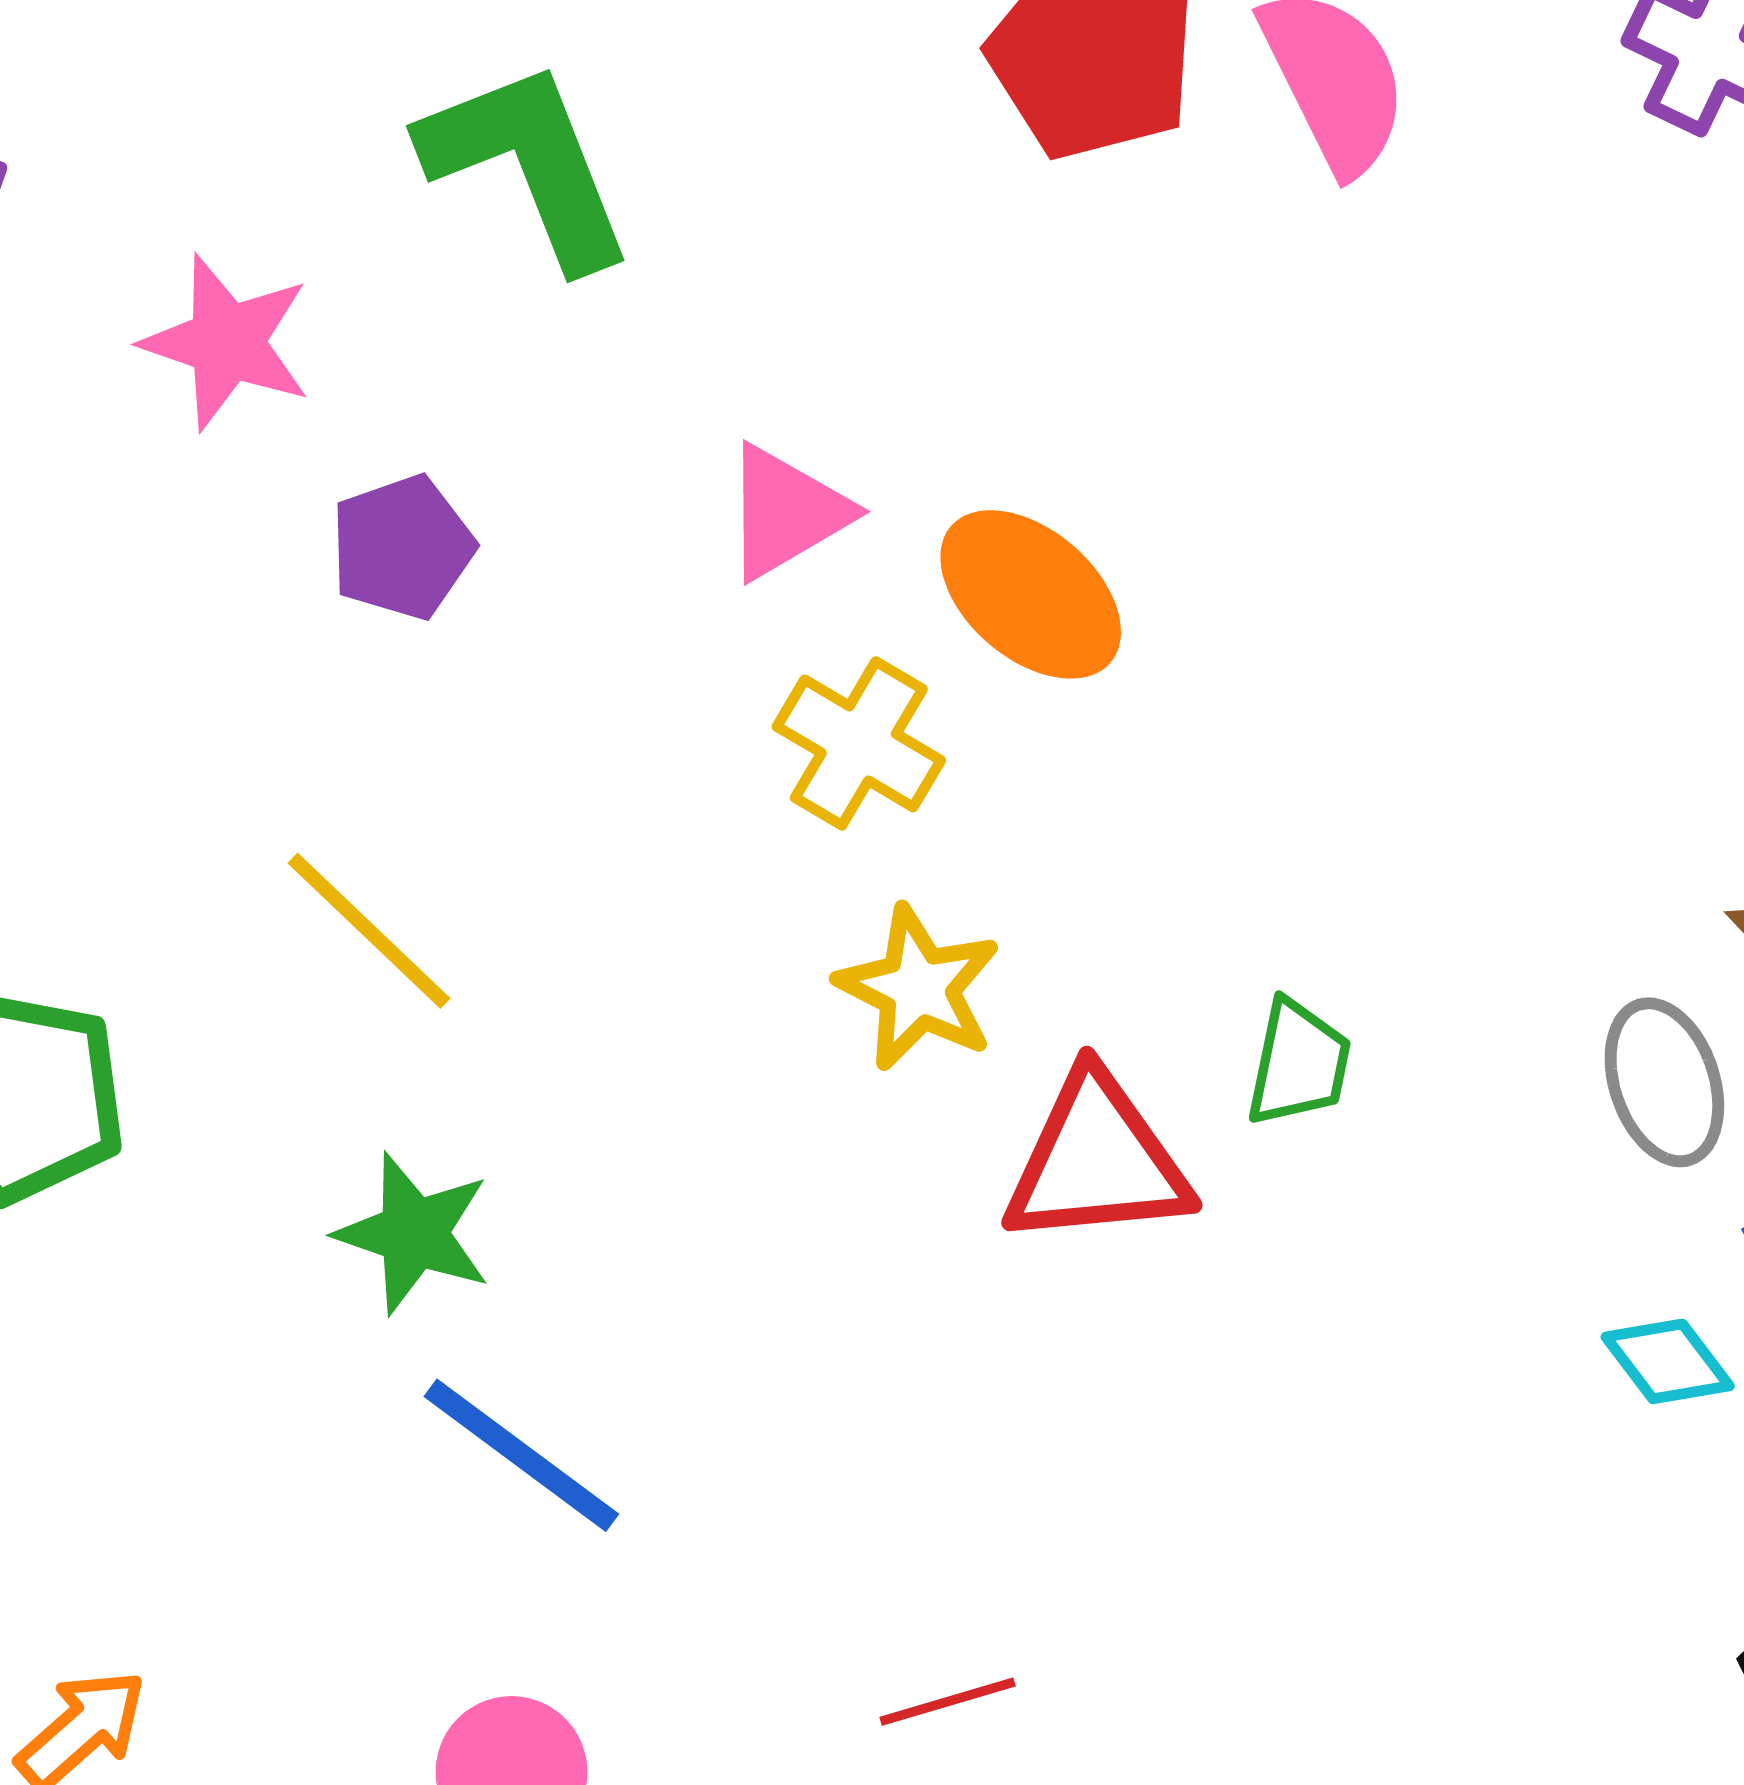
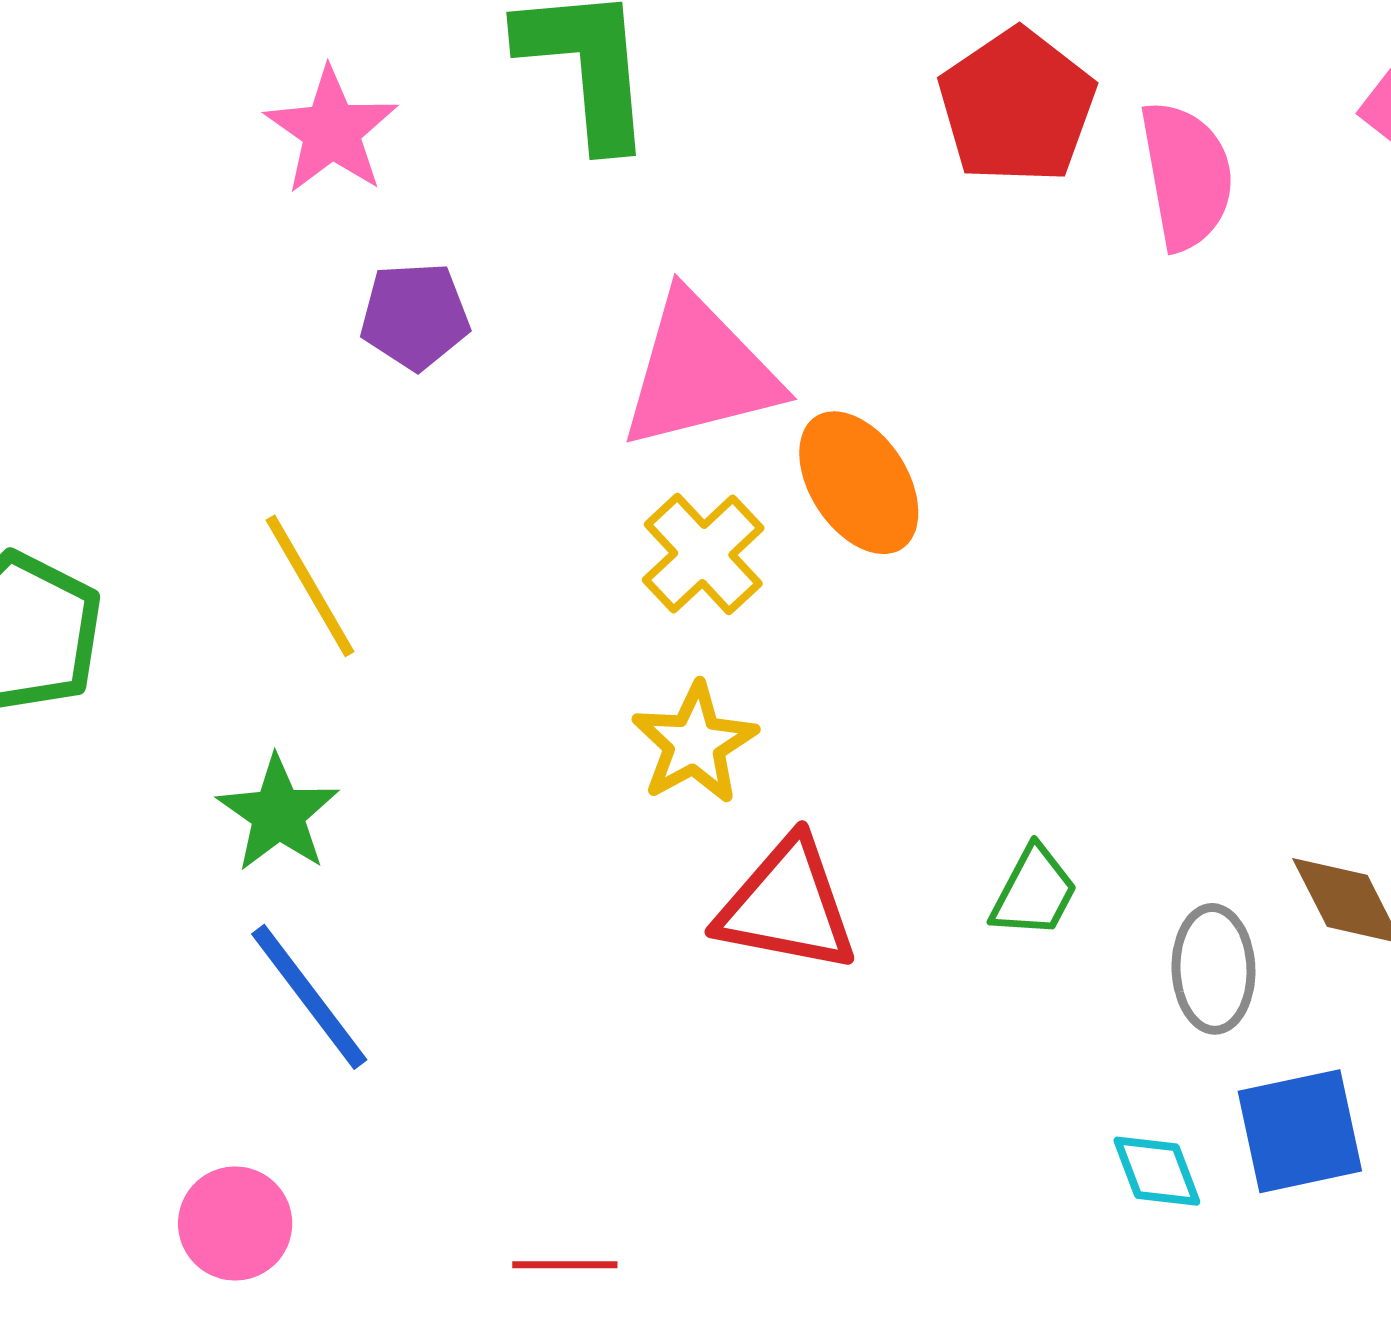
pink triangle: (786, 512) -> (700, 372), size x1.6
green trapezoid: (1299, 1063) -> (1034, 892), moved

